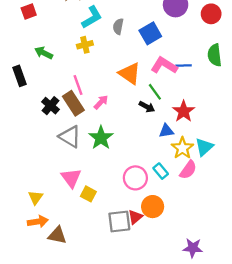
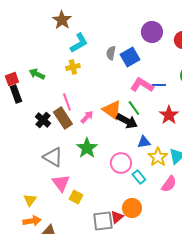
red square: (29, 12) -> (12, 79), moved
gray semicircle: (118, 26) -> (111, 53), moved
orange triangle: (130, 73) -> (112, 110), moved
black arrow: (147, 107) -> (127, 121), size x1.5
red star: (184, 111) -> (169, 115), moved
gray triangle: (70, 137) -> (53, 157), moved
pink semicircle: (188, 170) -> (169, 184), moved
pink circle: (135, 178) -> (121, 163), moved

